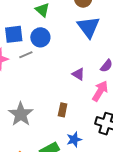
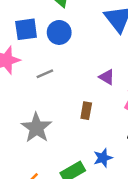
gray line: (26, 55) -> (45, 74), moved
brown rectangle: (63, 110) -> (86, 111), moved

